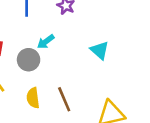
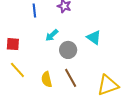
gray circle: (29, 60) -> (68, 50), moved

